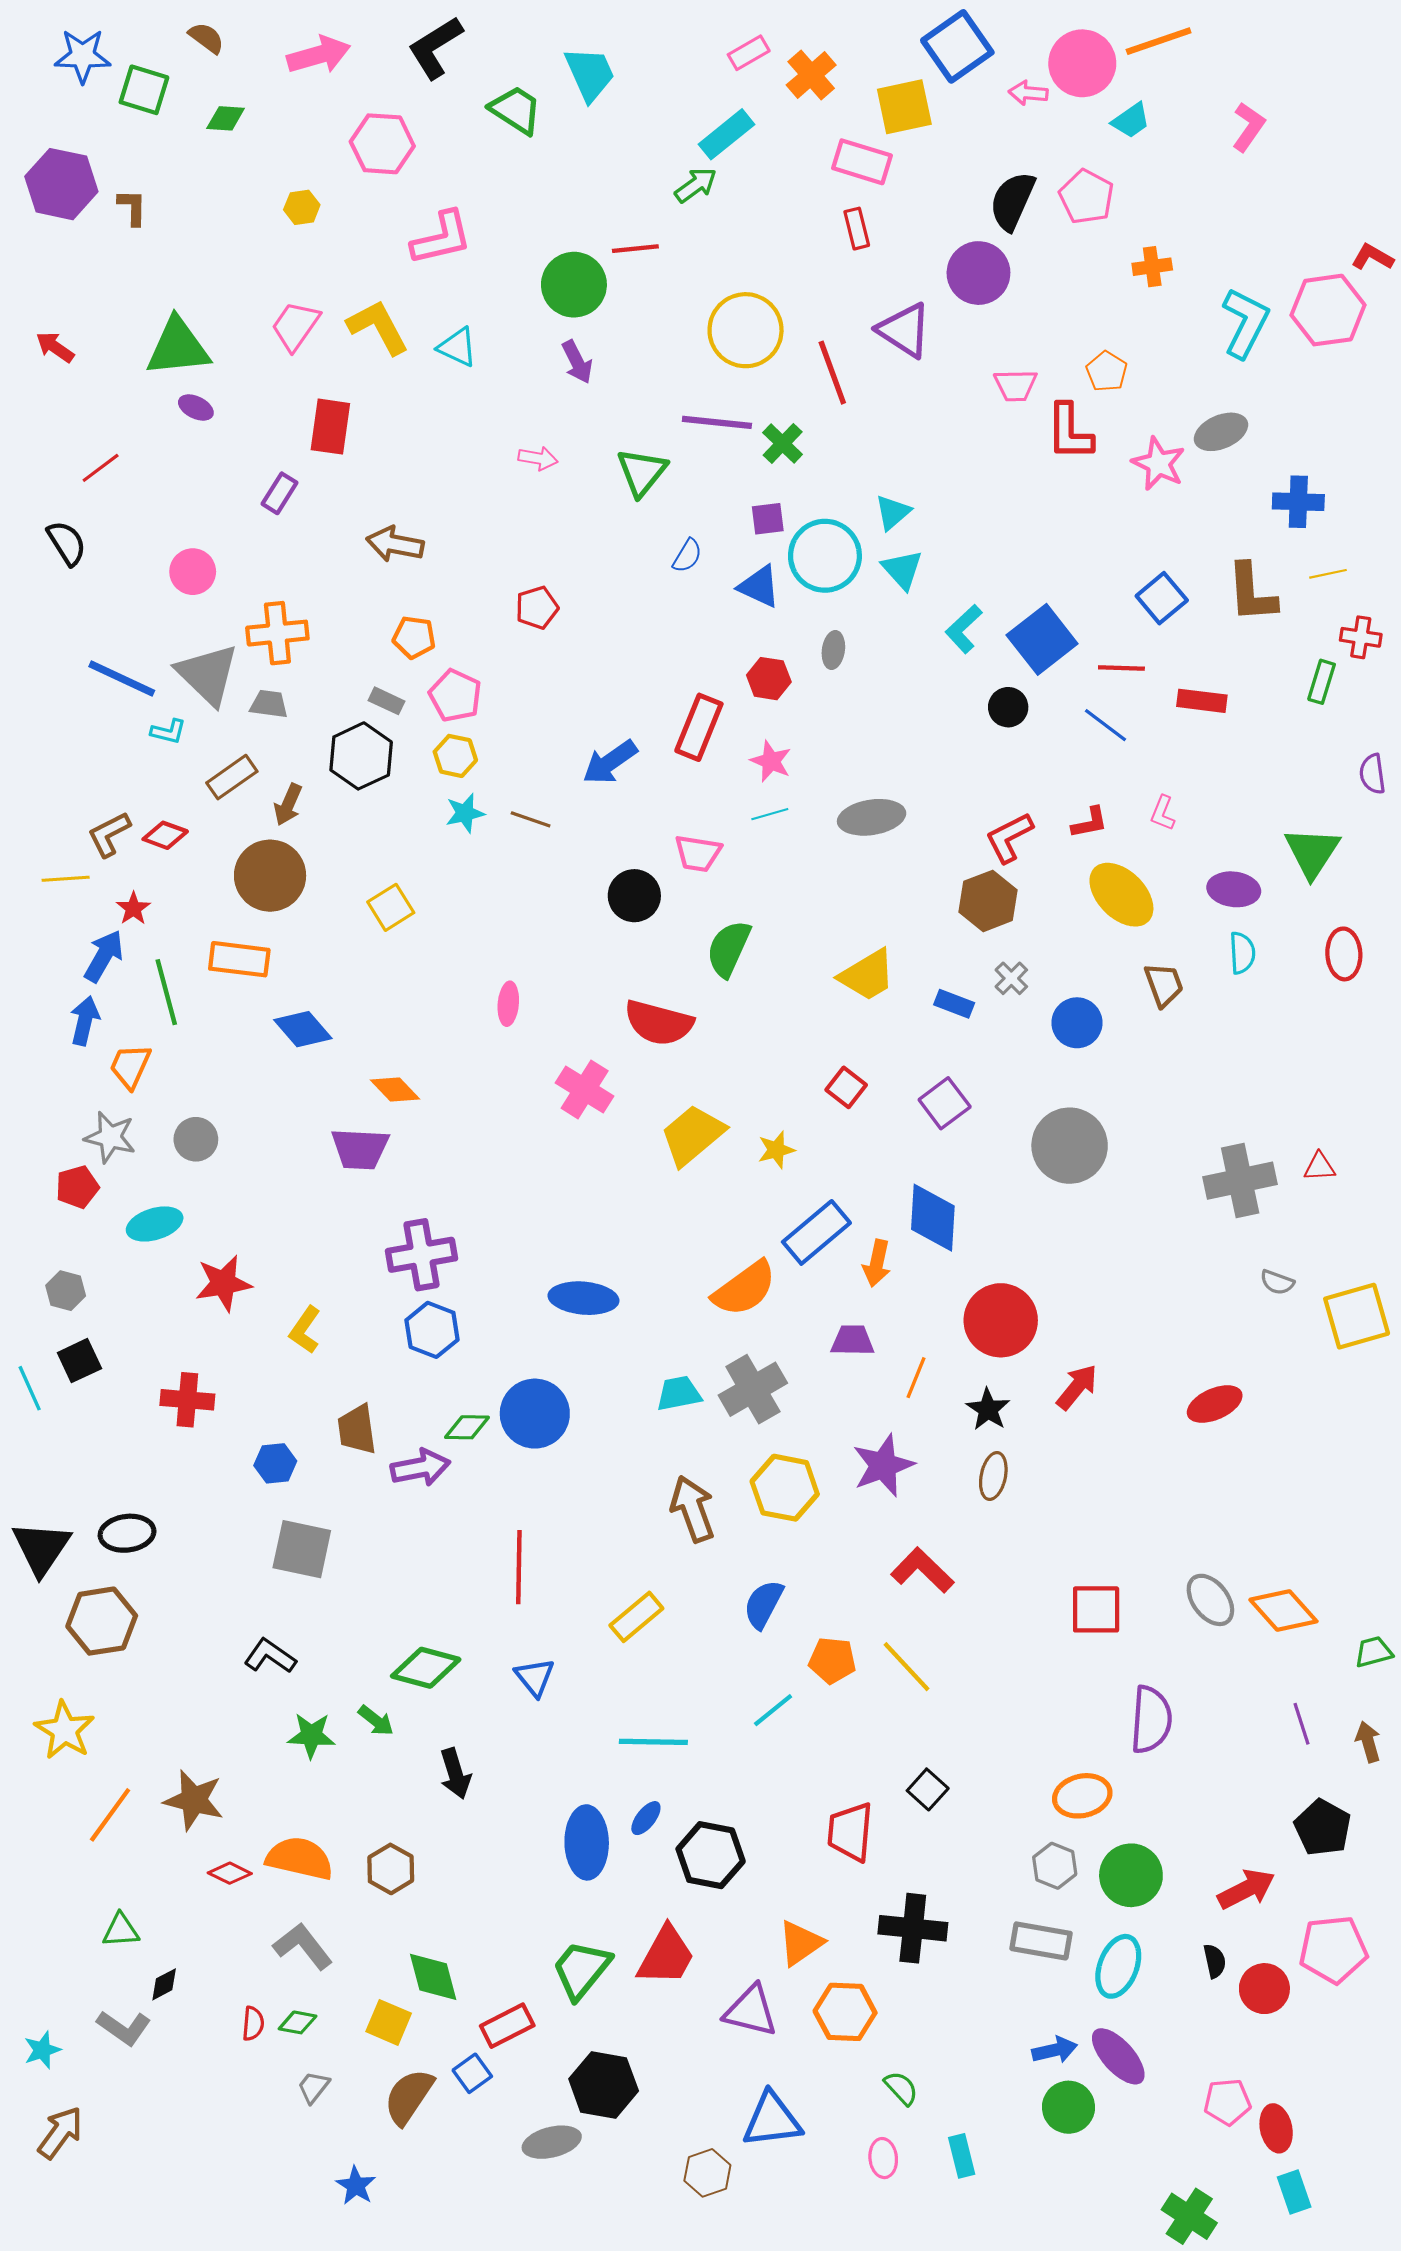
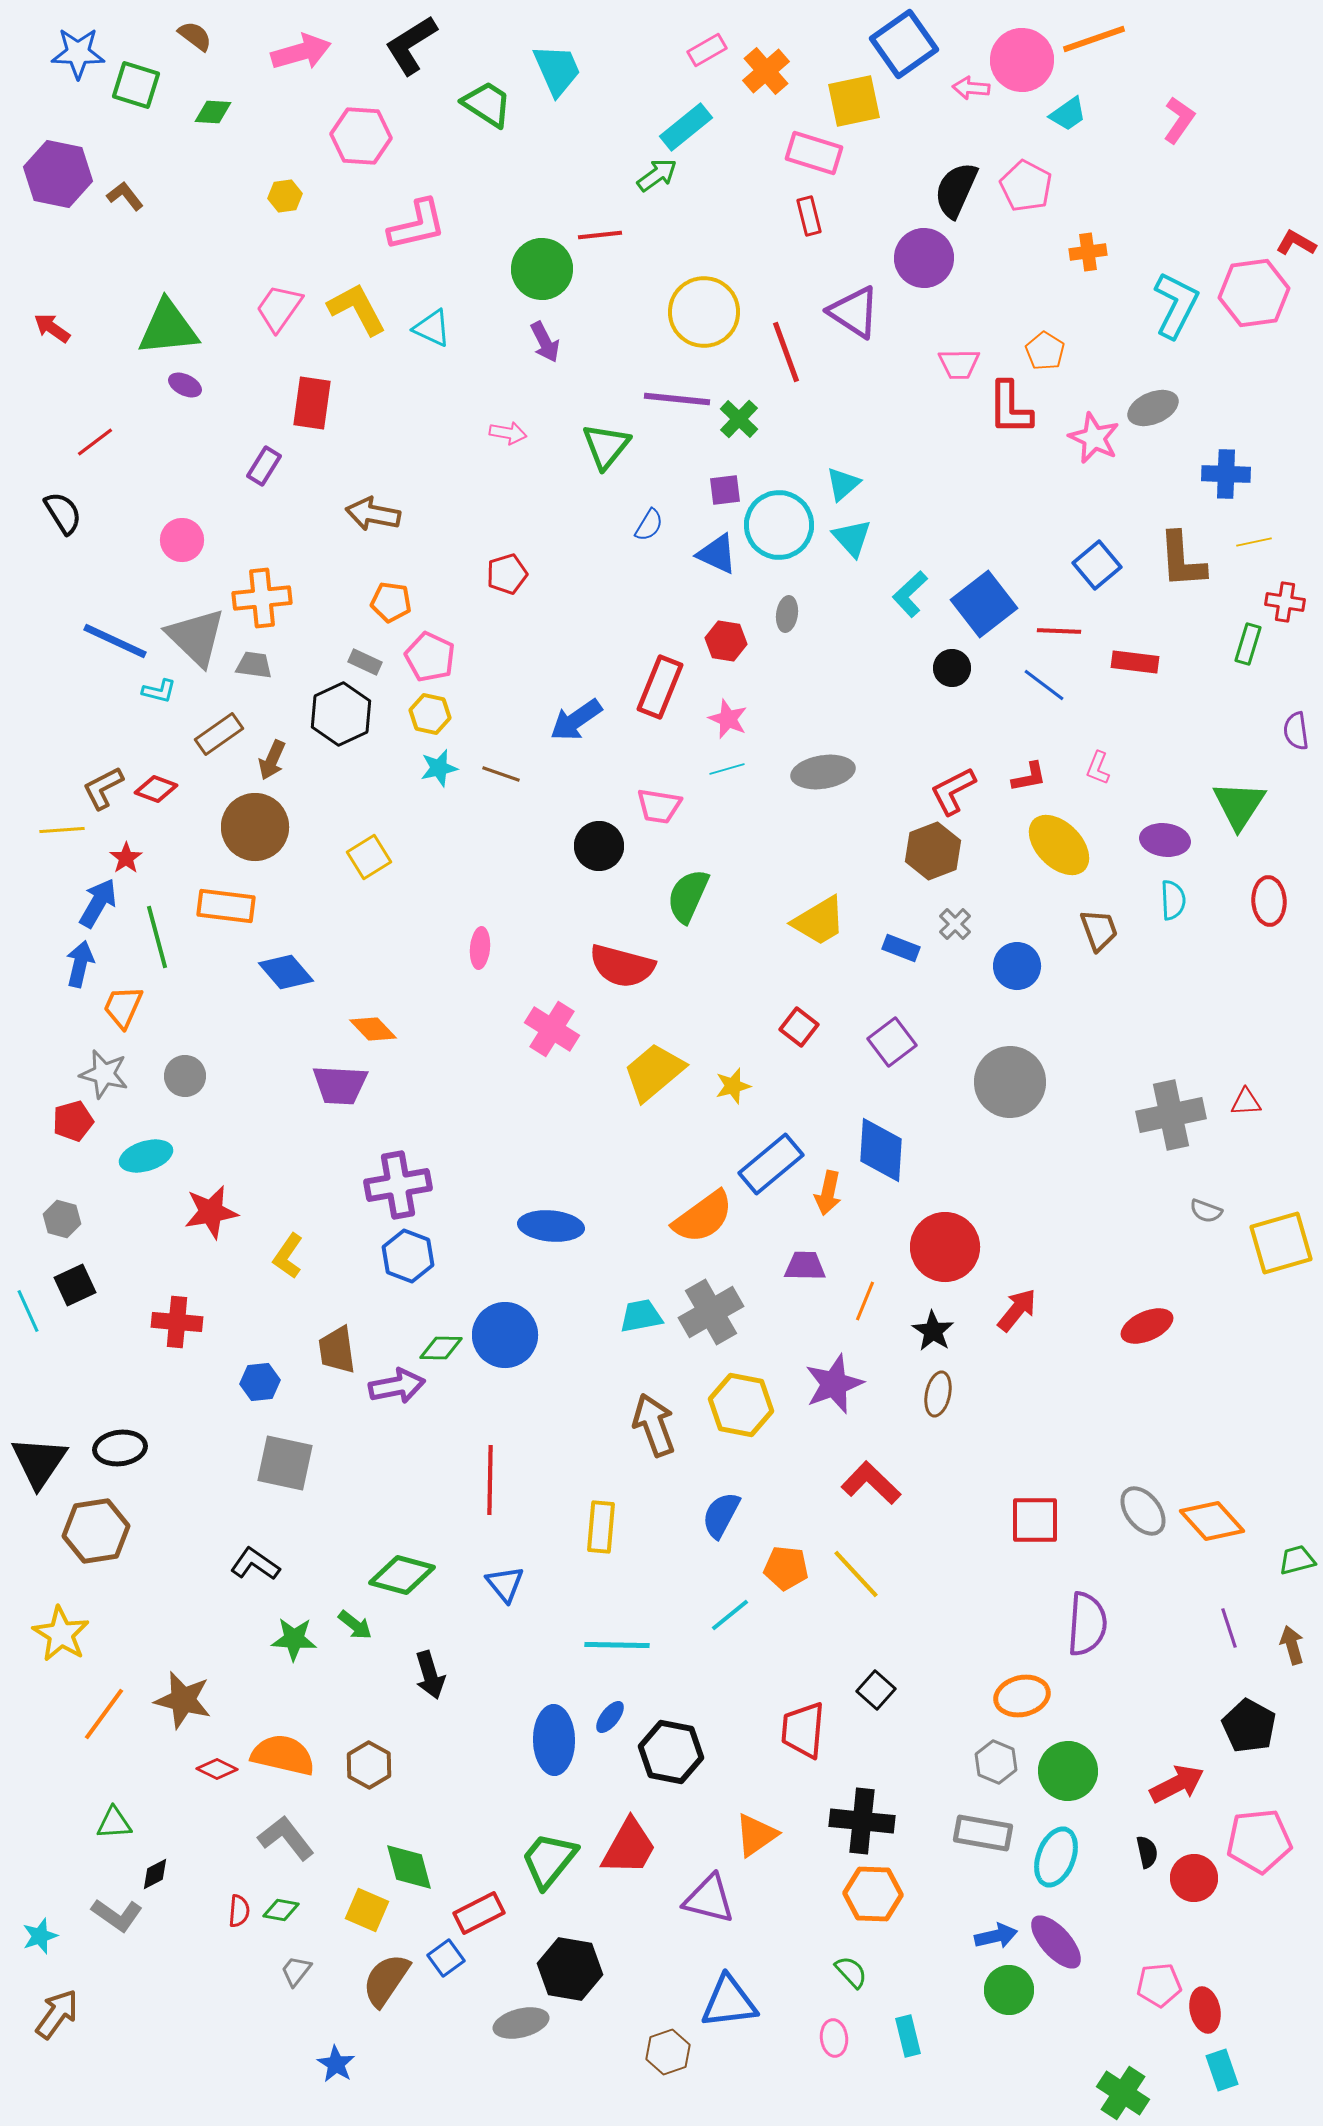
brown L-shape: (132, 207) -> (125, 196), turned -39
yellow rectangle: (636, 1617) -> (601, 1527), turned -45
orange hexagon: (845, 2012) -> (873, 1894), moved

